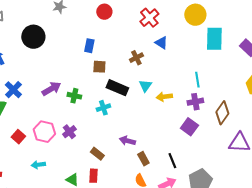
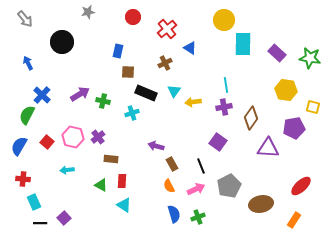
red cross: (149, 18) -> (167, 29), moved
purple square: (189, 127) -> (218, 142), moved
brown rectangle: (97, 154) -> (111, 159), moved, turned -32

